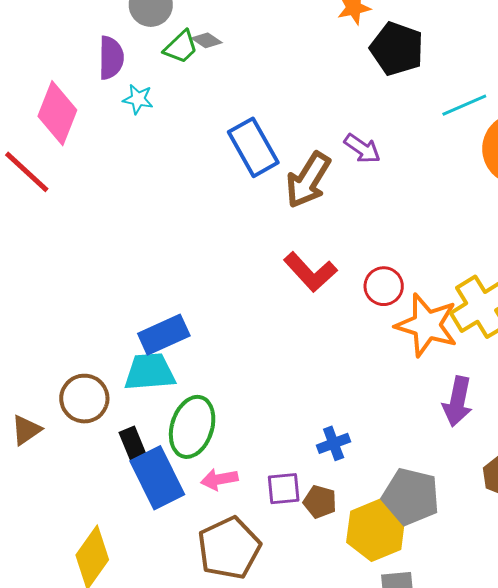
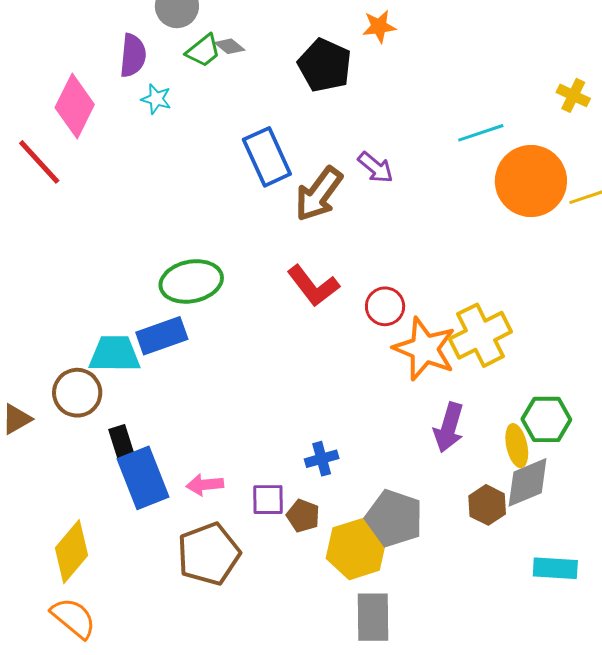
black pentagon: (397, 49) -> (325, 65), moved
cyan trapezoid: (150, 372) -> (115, 354), moved
green ellipse: (192, 427) -> (191, 281), moved, turned 56

